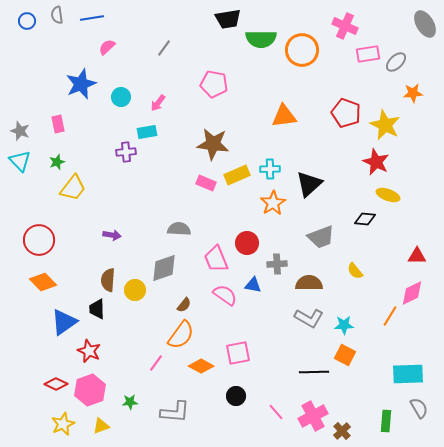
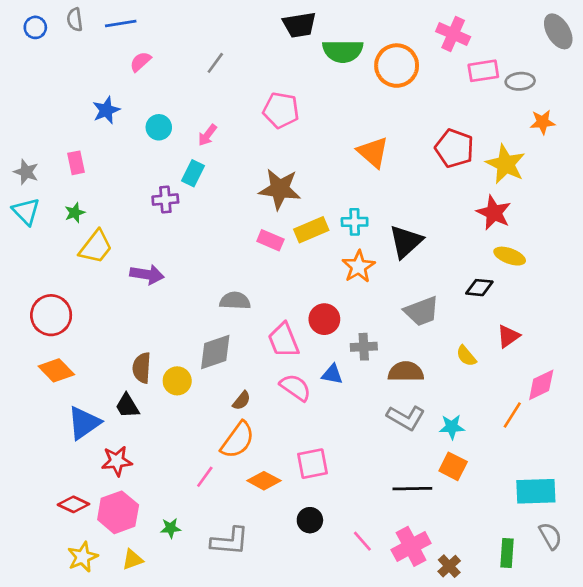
gray ellipse: (396, 62) -> (520, 81), turned 40
blue star: (81, 84) -> (106, 110), size x0.7
orange triangle: (284, 116) -> (373, 152), turned 48
cyan rectangle: (147, 132) -> (193, 173), turned -54
purple arrow: (112, 235) -> (147, 274), moved, size x1.4
red triangle: (417, 256) -> (508, 336), moved, turned -36
black trapezoid: (97, 309) -> (127, 406), turned -30
red star: (89, 351) -> (117, 461), turned -30

